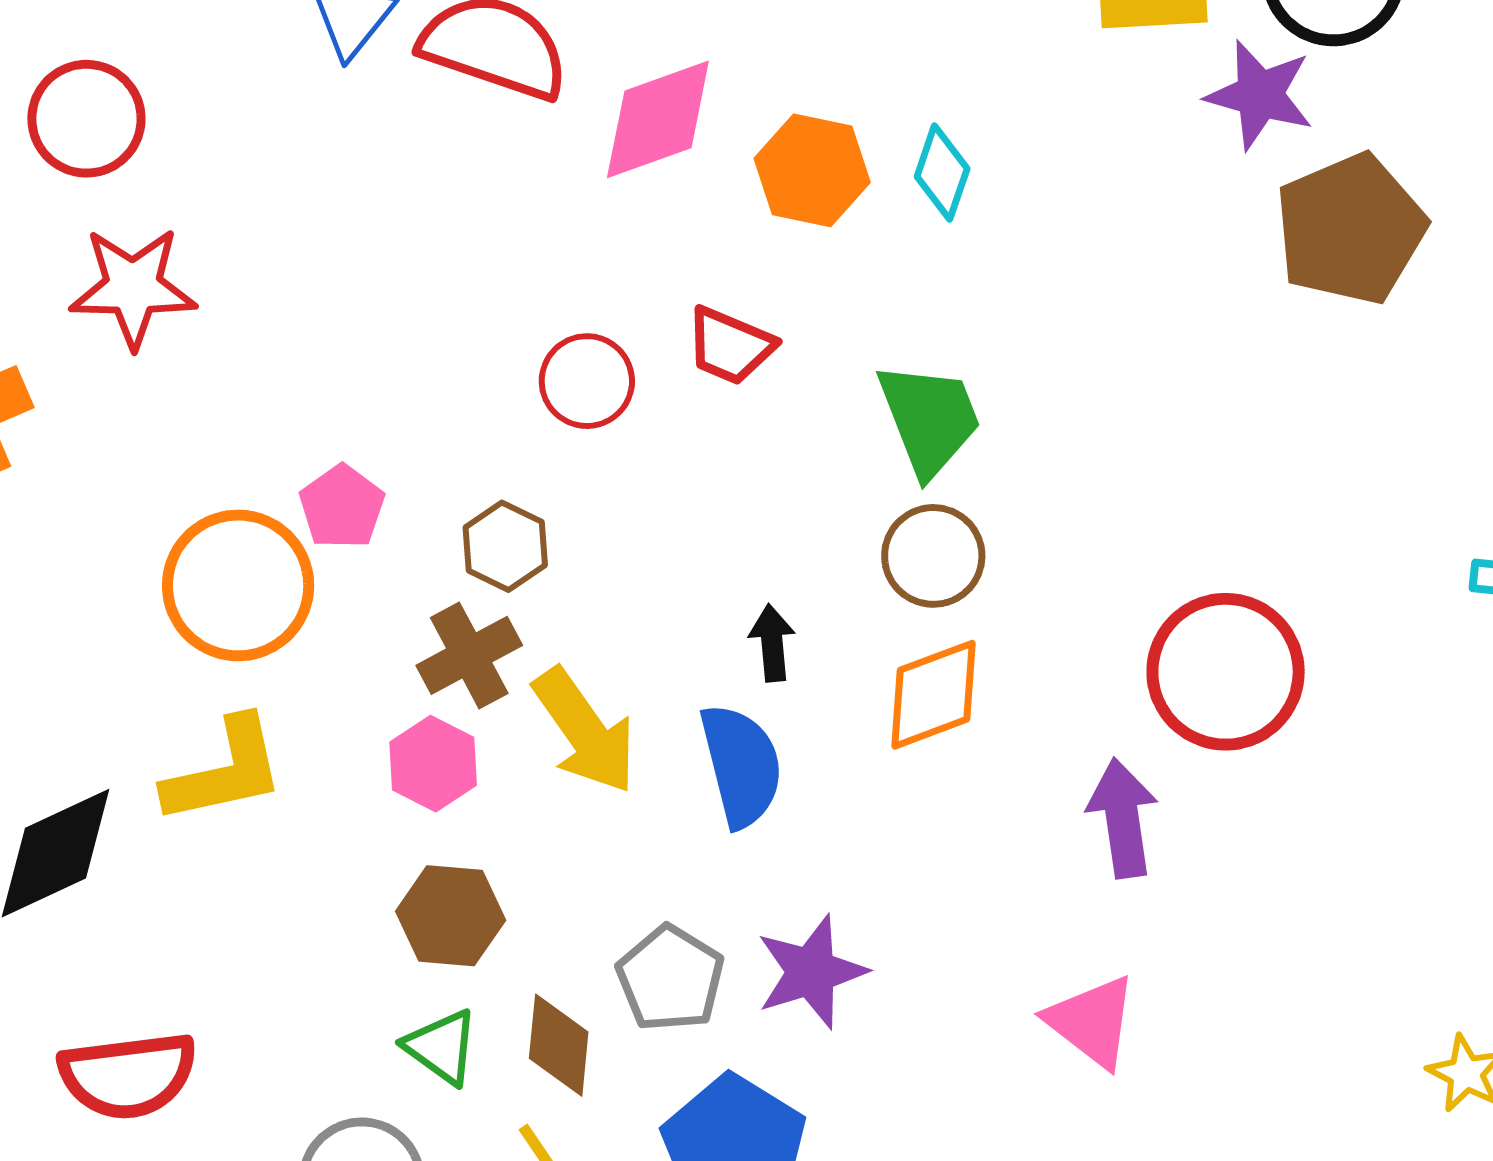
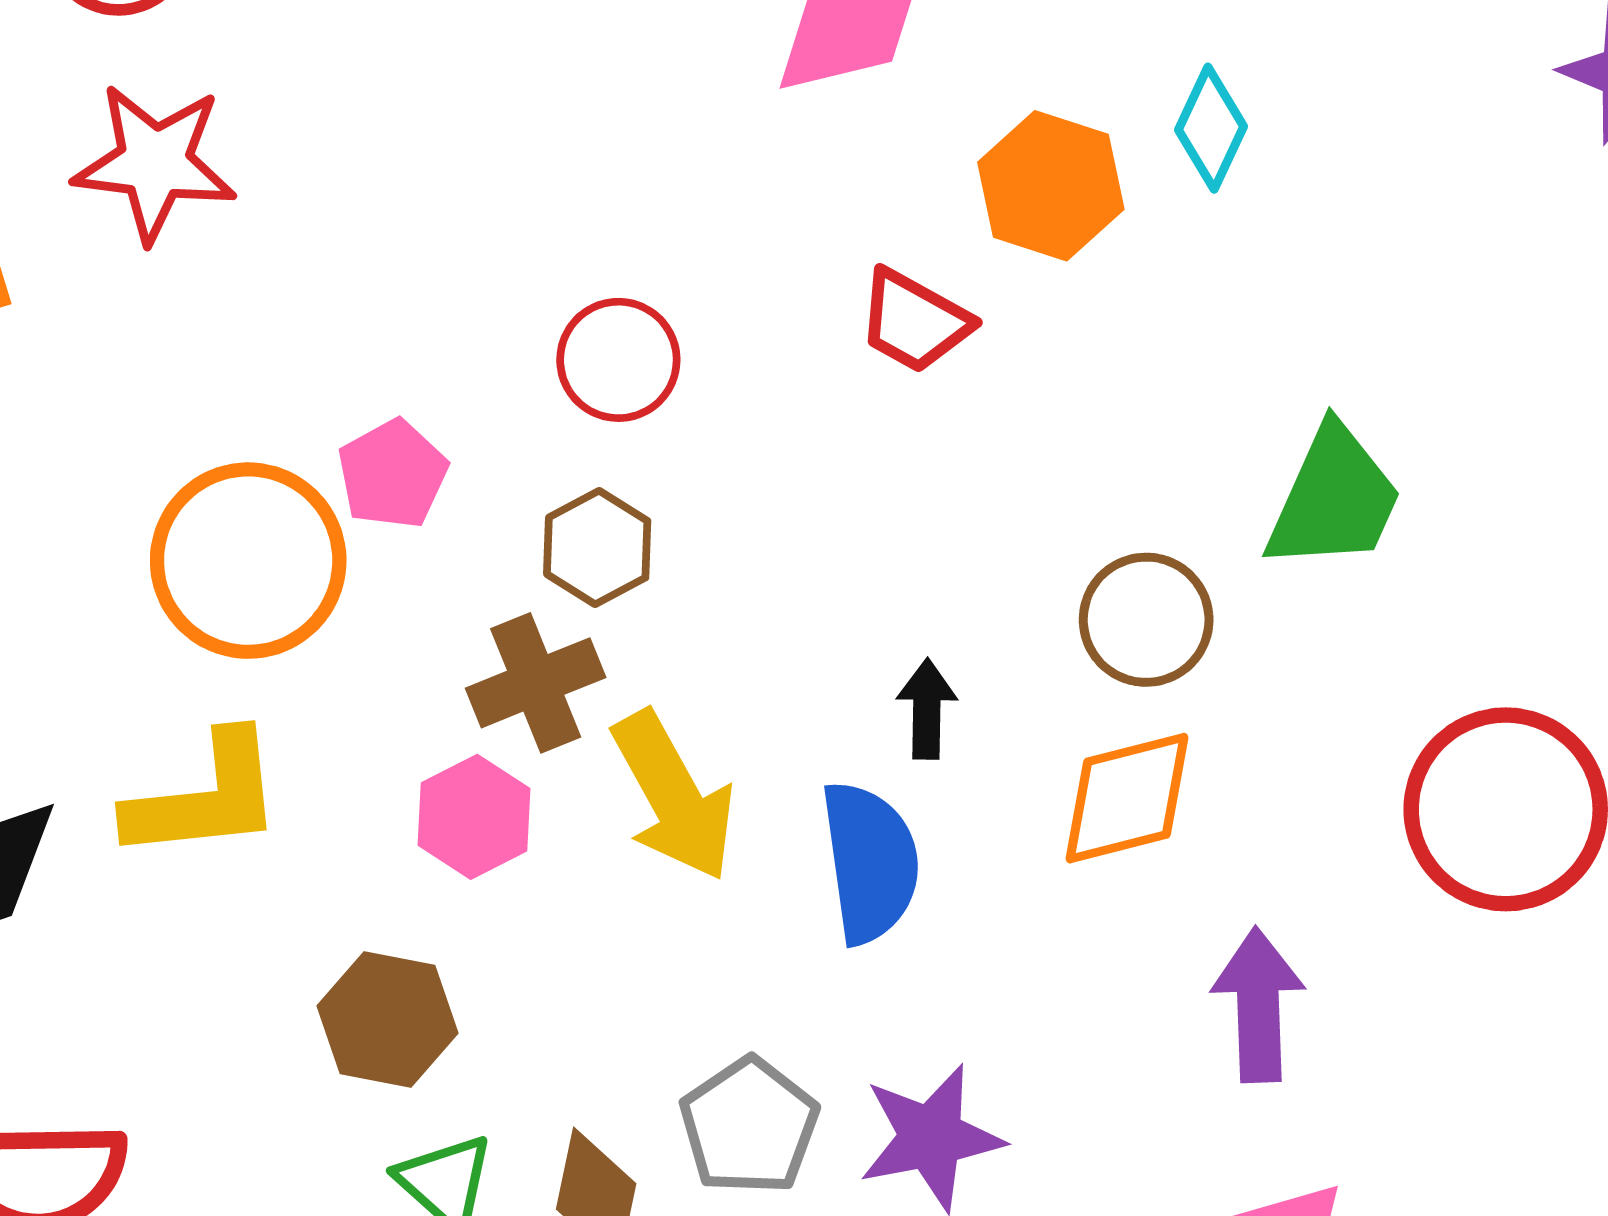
orange hexagon: (812, 170) -> (1051, 186), moved
red circle: (587, 381) -> (618, 360), moved
green trapezoid: (929, 419) -> (1334, 499), moved, turned 39
purple arrow: (1123, 818) -> (1258, 1005), moved
brown hexagon: (451, 916) -> (387, 1019), moved

